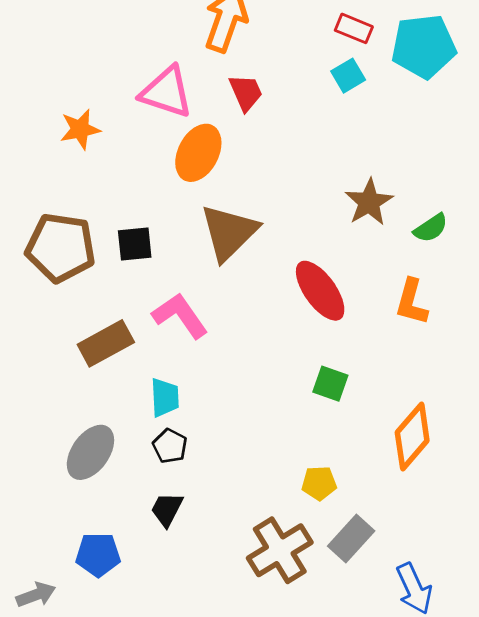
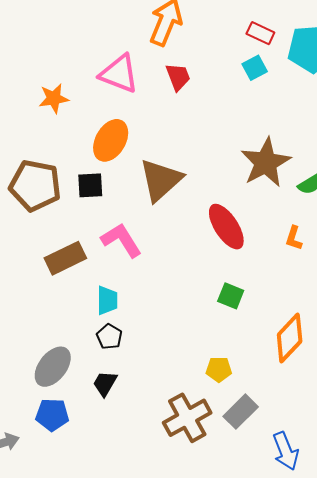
orange ellipse: (198, 153) -> (111, 140), moved
brown star: (369, 202) -> (266, 163), size x1.4
orange L-shape: (412, 302) -> (294, 238), size x0.7
gray ellipse: (90, 452) -> (53, 367), moved

